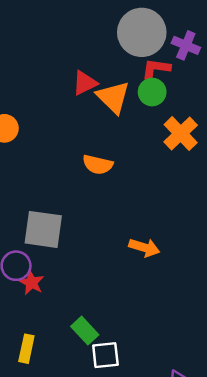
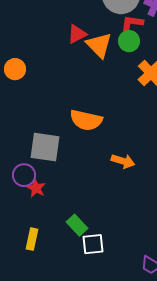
orange semicircle: (98, 165) -> (86, 120), moved, size x1.4

